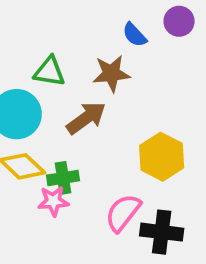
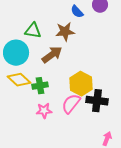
yellow hexagon: (162, 157) -> (81, 84), moved
pink star: (53, 201) -> (44, 111), moved
black cross: (162, 232) -> (97, 101), moved

